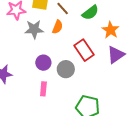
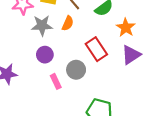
purple circle: (43, 63) -> (45, 55), moved
pink rectangle: (43, 89) -> (56, 81), moved, turned -32

